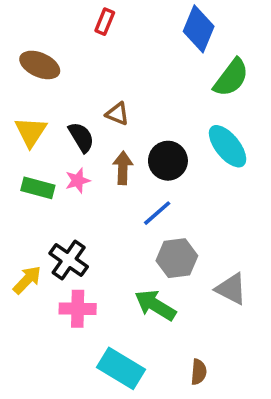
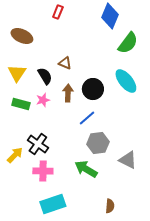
cyan rectangle: (121, 368) -> (53, 204), moved, turned -50

